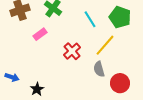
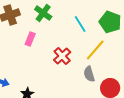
pink rectangle: (40, 34) -> (30, 39), turned -32

